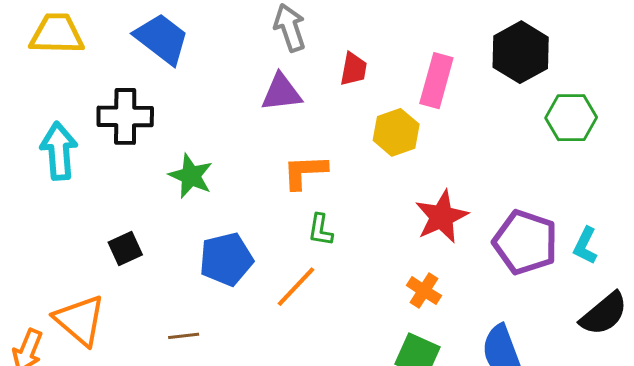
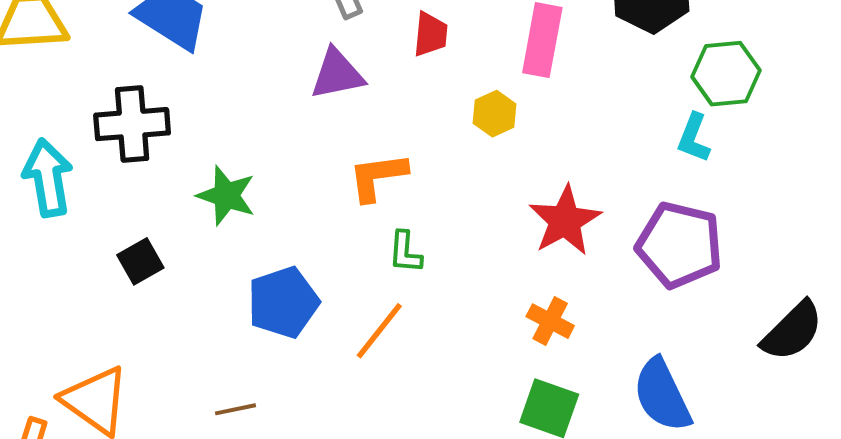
yellow hexagon: (396, 132) -> (495, 114), size x0.7
cyan L-shape: (585, 246) -> (694, 138), moved
black square: (125, 248) -> (140, 261), moved

